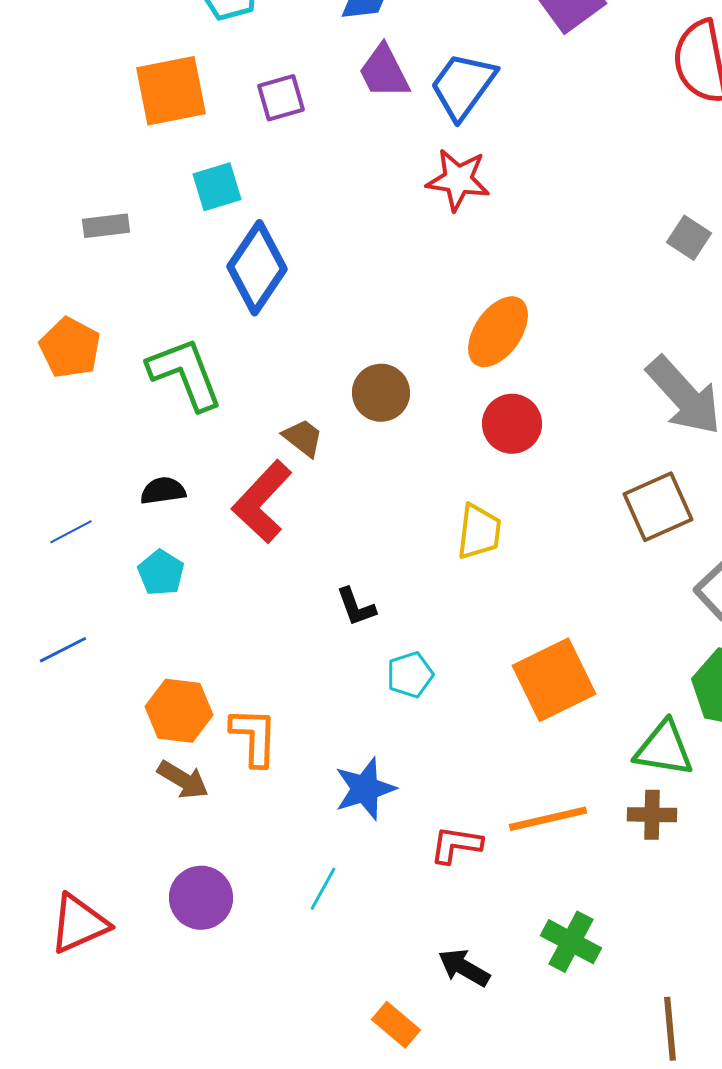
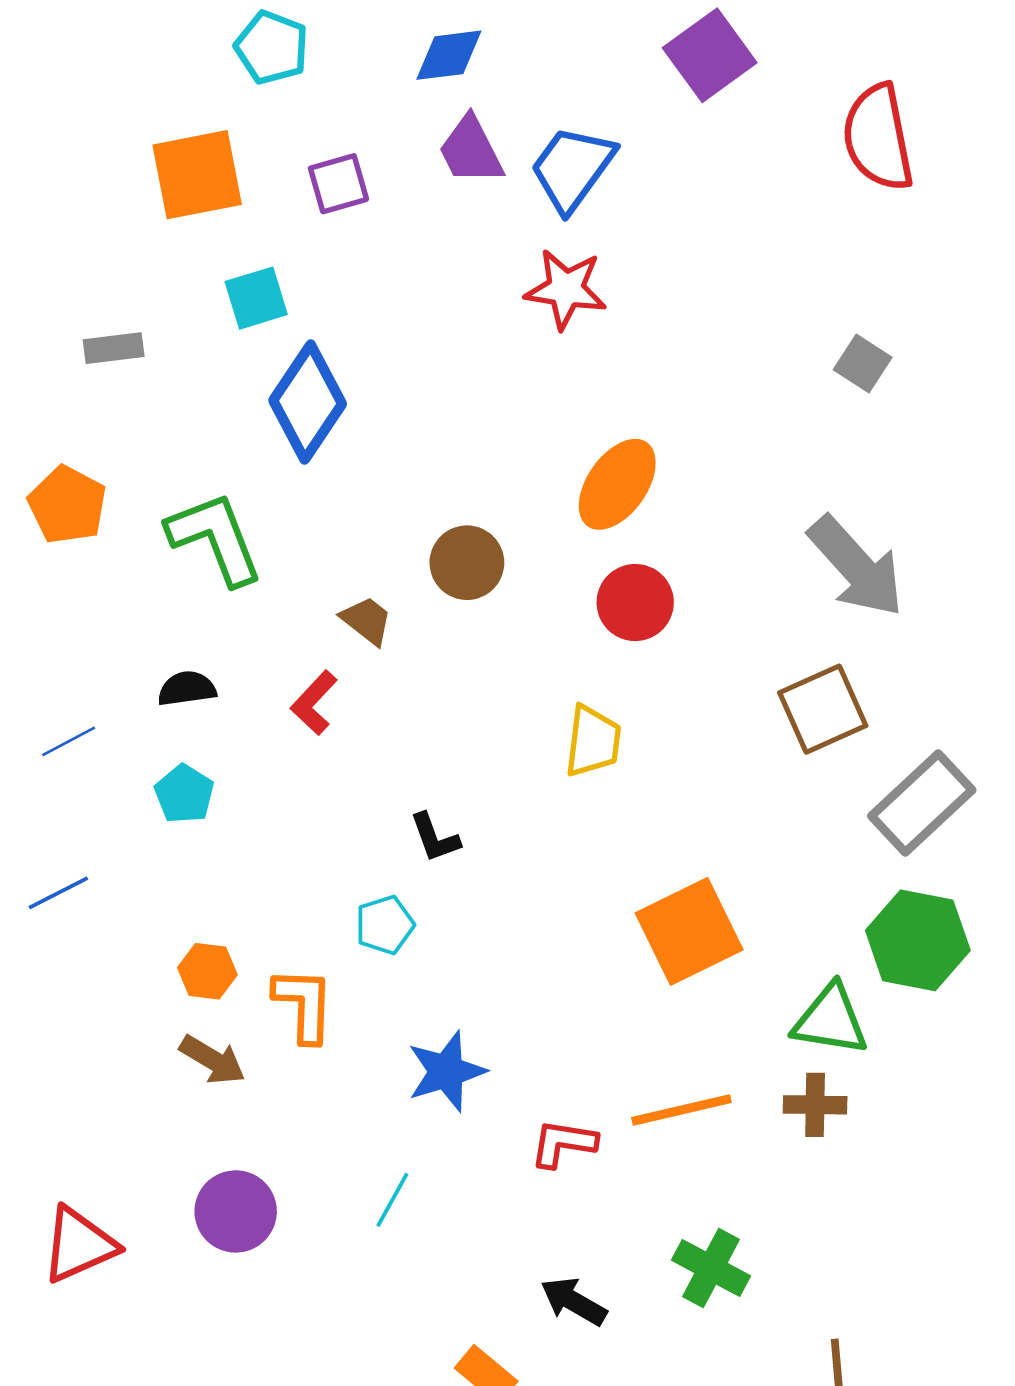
red L-shape: (262, 502) -> (314, 703), size x0.6
cyan pentagon: (410, 675) -> (385, 925), moved
orange hexagon: (179, 711) -> (207, 971), size x0.7

